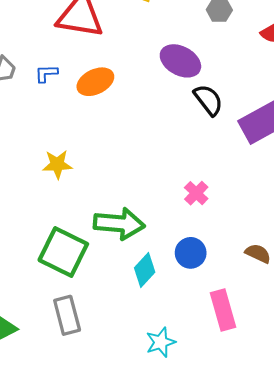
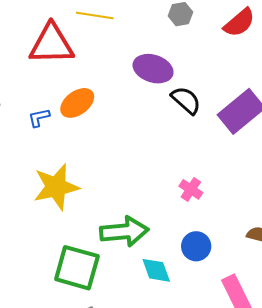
blue L-shape: (46, 73) -> (39, 118), moved
yellow star: (57, 164) -> (56, 187), size x1.6
cyan diamond: (145, 270) -> (156, 270), turned -52

